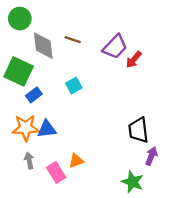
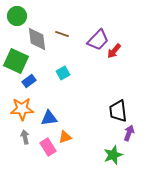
blue triangle: (47, 129) -> (49, 118), moved
green star: (133, 182) -> (113, 155), turned 30

